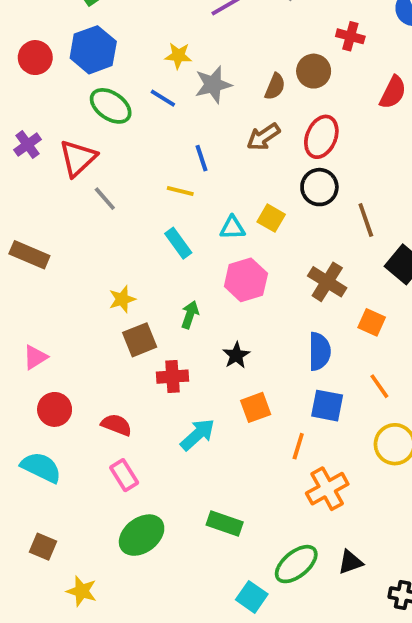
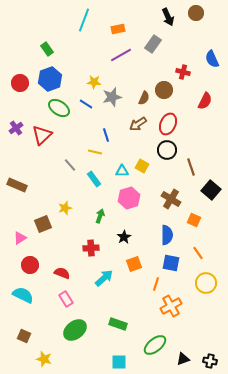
gray line: (105, 199) -> (70, 165), moved
brown square: (140, 340) -> (43, 224), moved
black triangle: (350, 562) -> (183, 359), moved
cyan square: (252, 597) -> (119, 362), moved, turned -35

